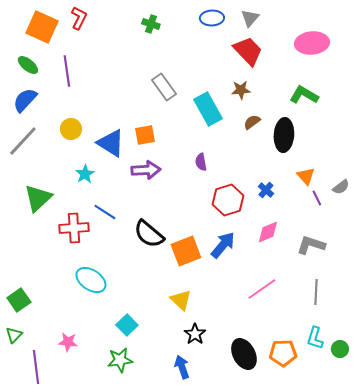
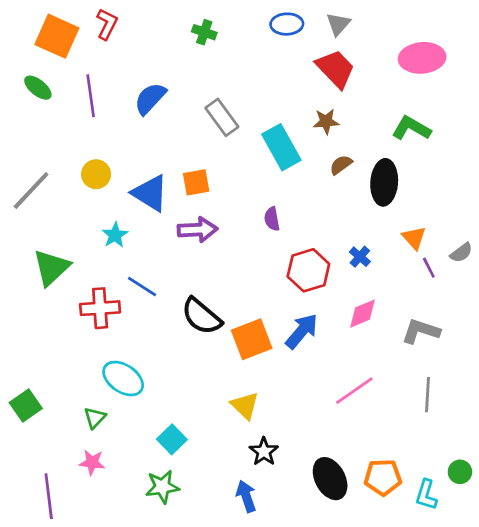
blue semicircle: (25, 100) -> (150, 98), moved
green triangle: (14, 335) -> (95, 418), moved
cyan L-shape: (315, 338) -> (426, 495), moved

